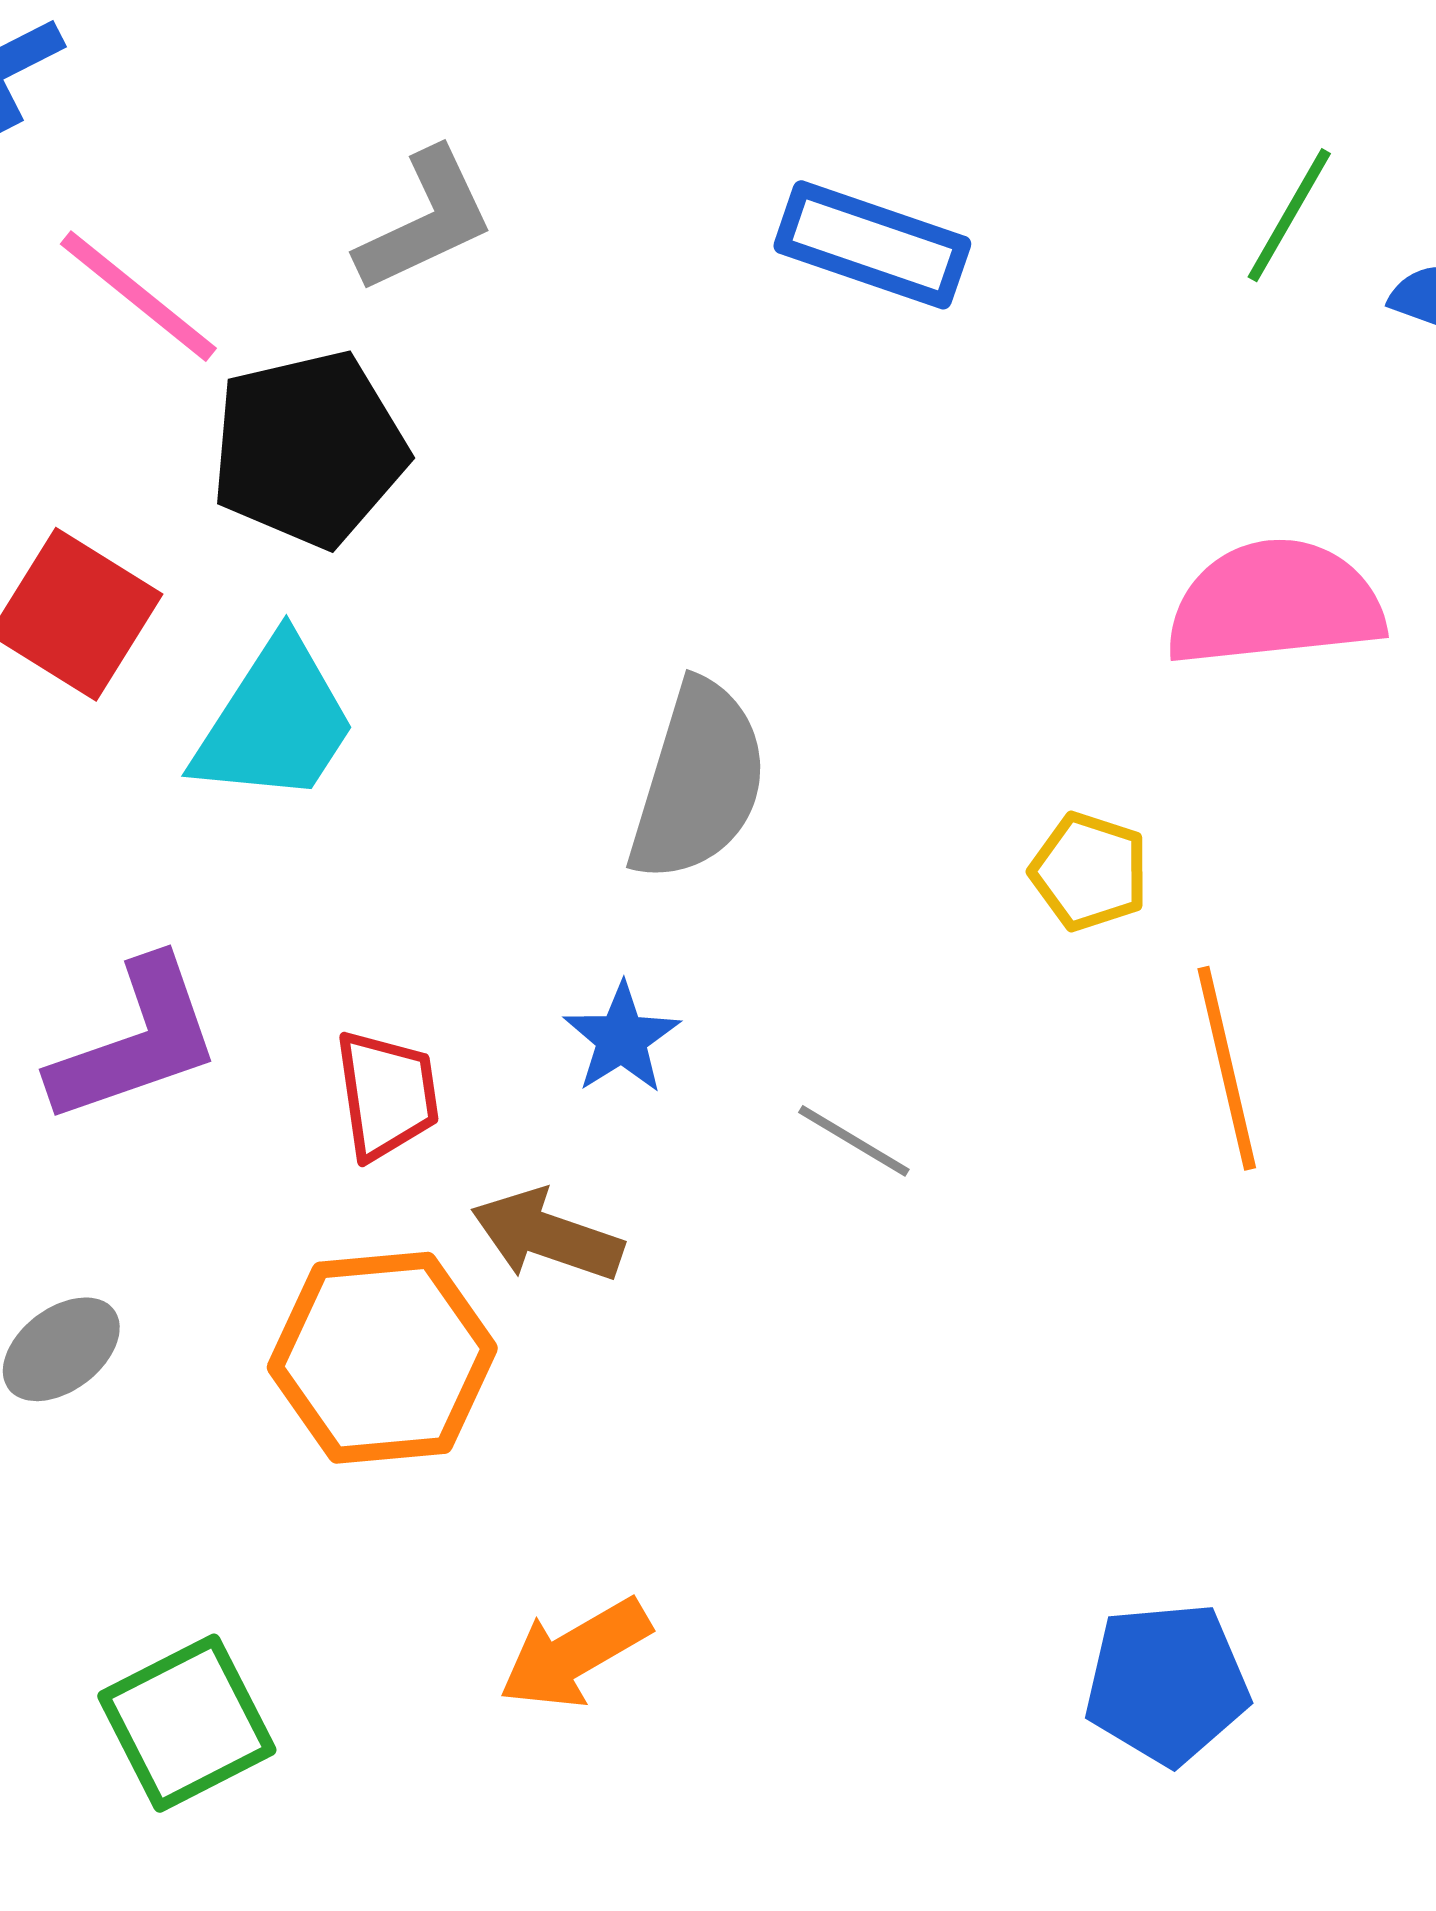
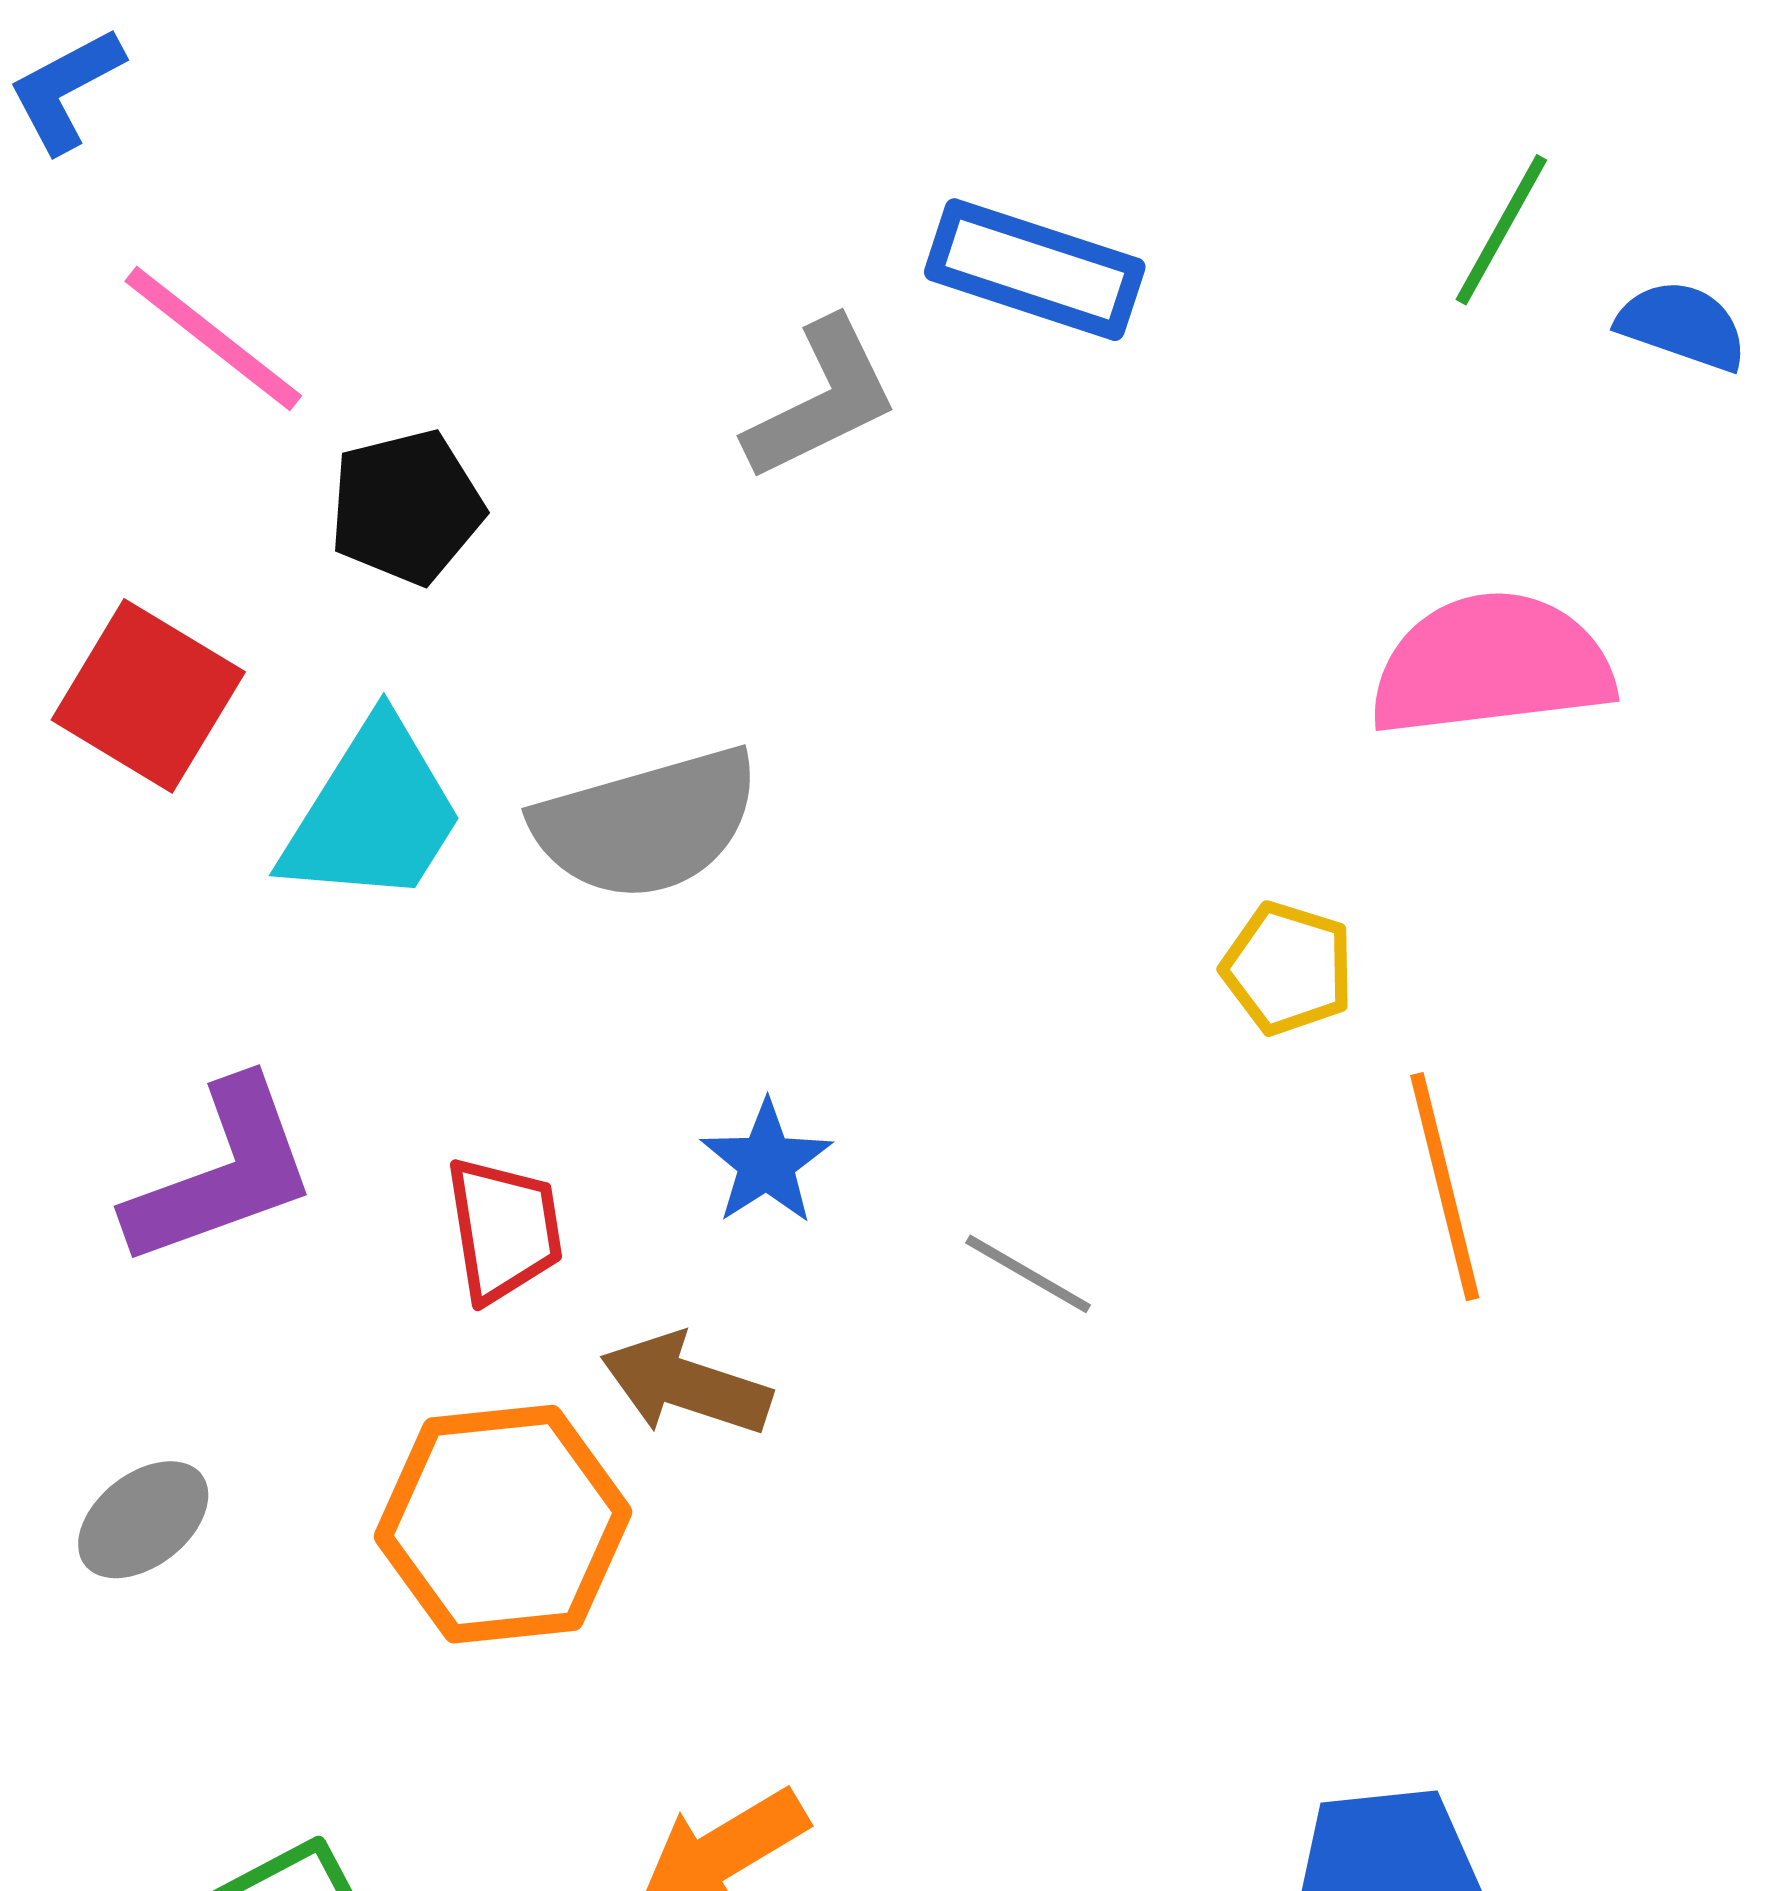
gray L-shape: (425, 221) -> (822, 400), moved
black pentagon: (309, 449) -> (406, 507), size x0.7
gray semicircle: (698, 781) -> (647, 824), moved, turned 58

